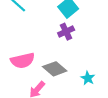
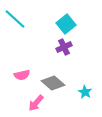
pink semicircle: (23, 61) -> (22, 75), size x0.7

